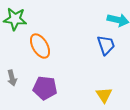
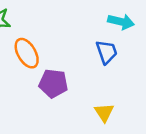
purple pentagon: (45, 88) -> (53, 83), moved

